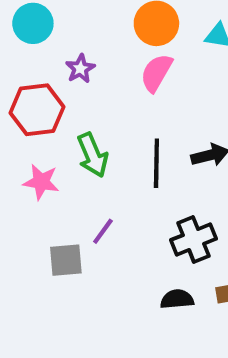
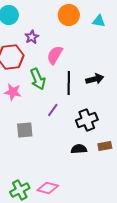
pink semicircle: (156, 73) -> (55, 55), moved
purple line: (103, 231) -> (53, 110), moved

